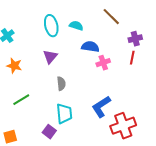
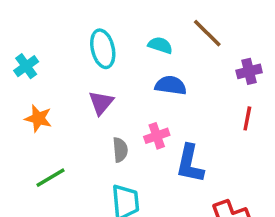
cyan semicircle: (76, 26) -> (160, 45), moved
red line: (132, 58) -> (247, 118), moved
pink cross: (103, 63) -> (157, 136), moved
blue L-shape: (101, 107) -> (190, 164), moved, turned -45

